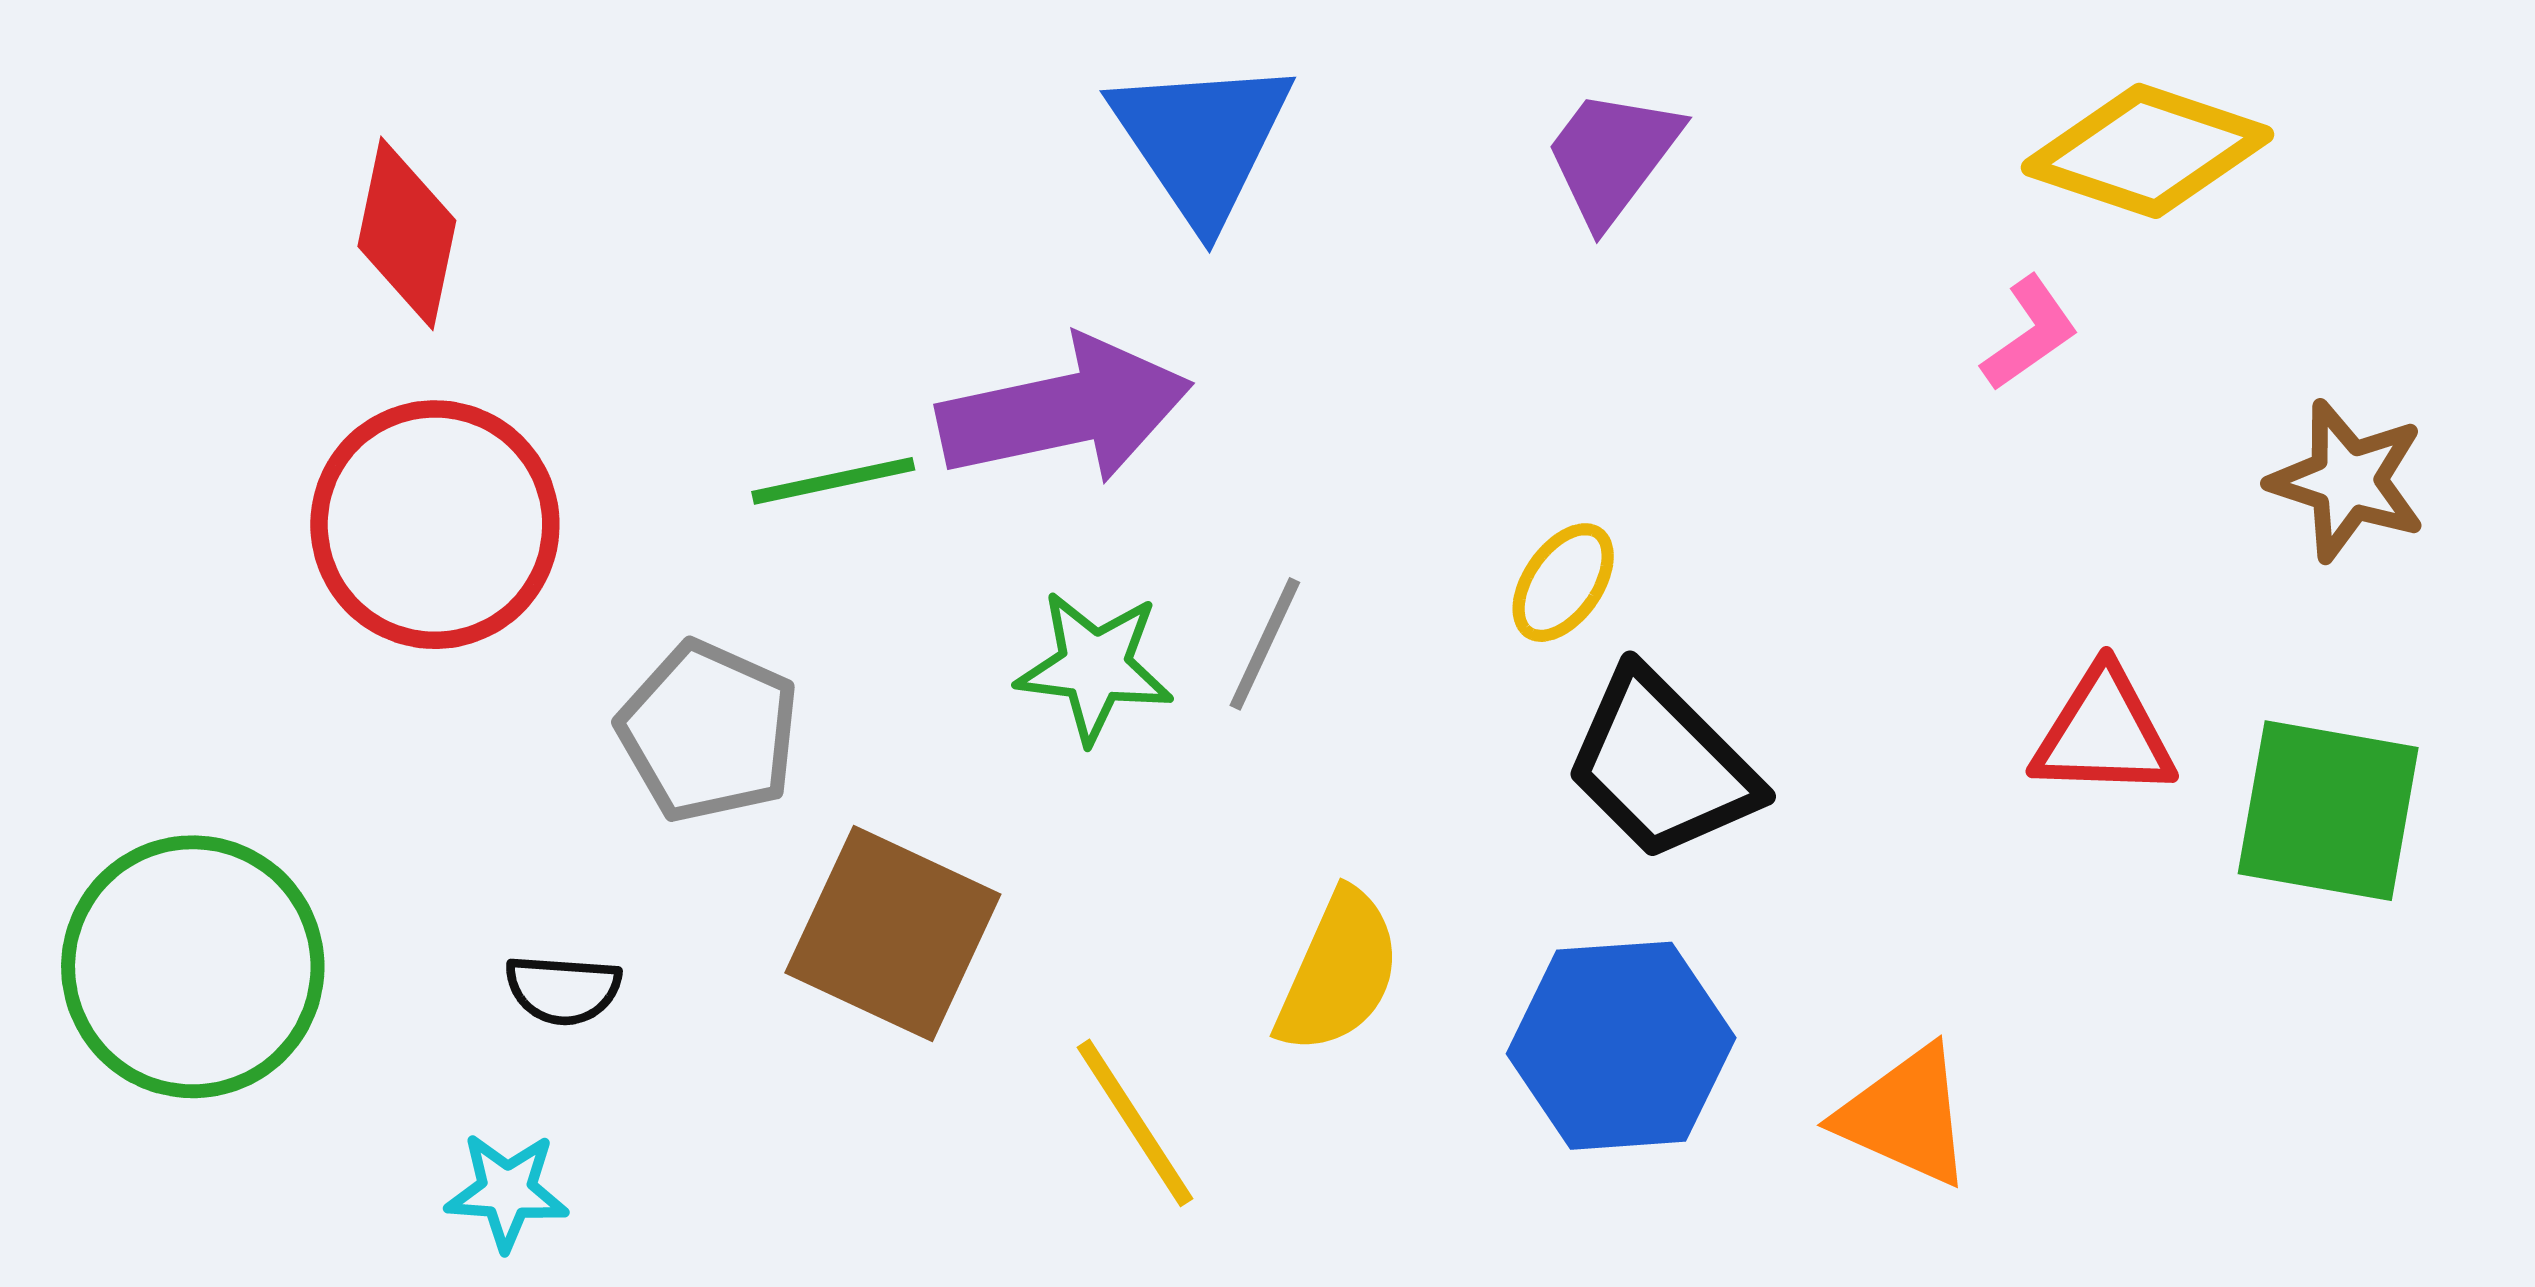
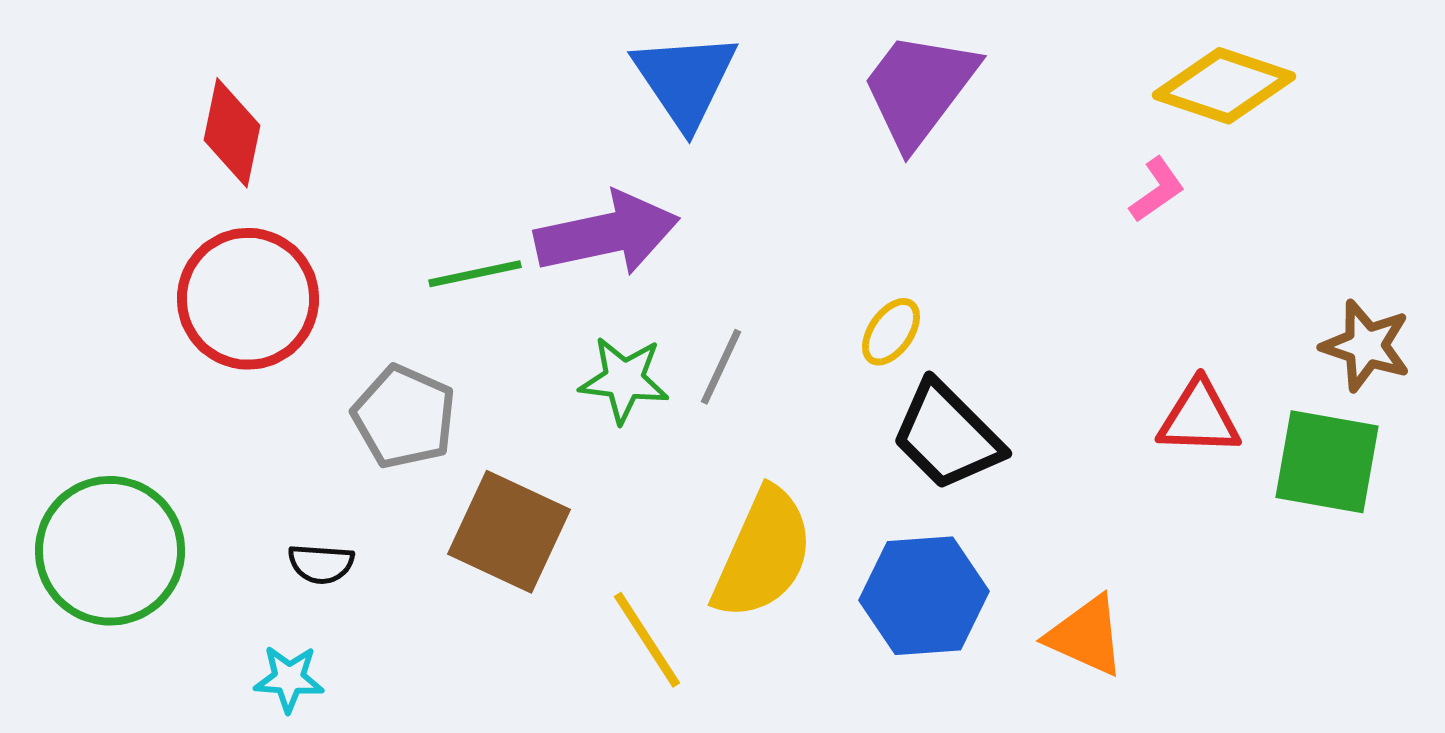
purple trapezoid: (1612, 156) -> (919, 89), size x1.5
brown star: (2347, 481) -> (1366, 346), moved
yellow semicircle: (1339, 972) -> (763, 554), size x1.4

